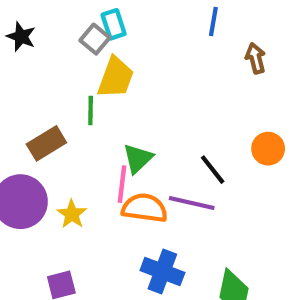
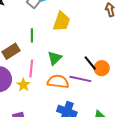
yellow trapezoid: (116, 78) -> (62, 22), moved
orange circle: (268, 149) -> (102, 68), moved
pink line: (122, 184) -> (31, 69), moved

